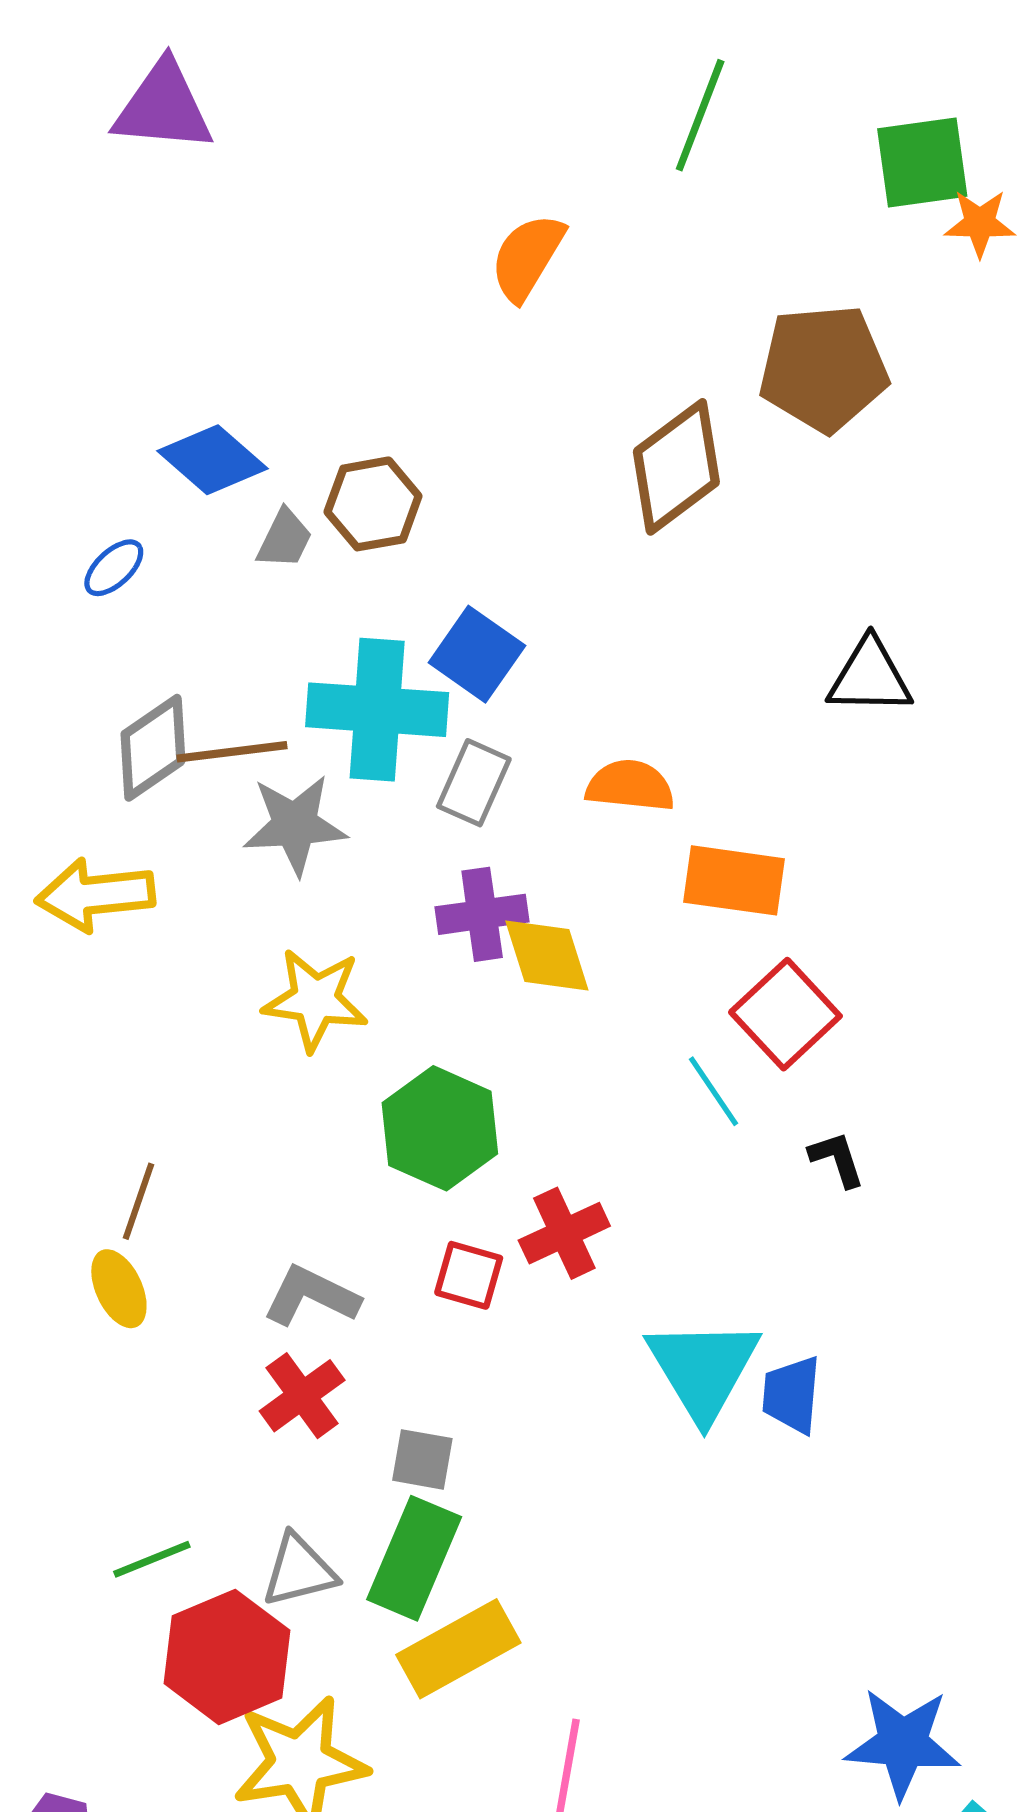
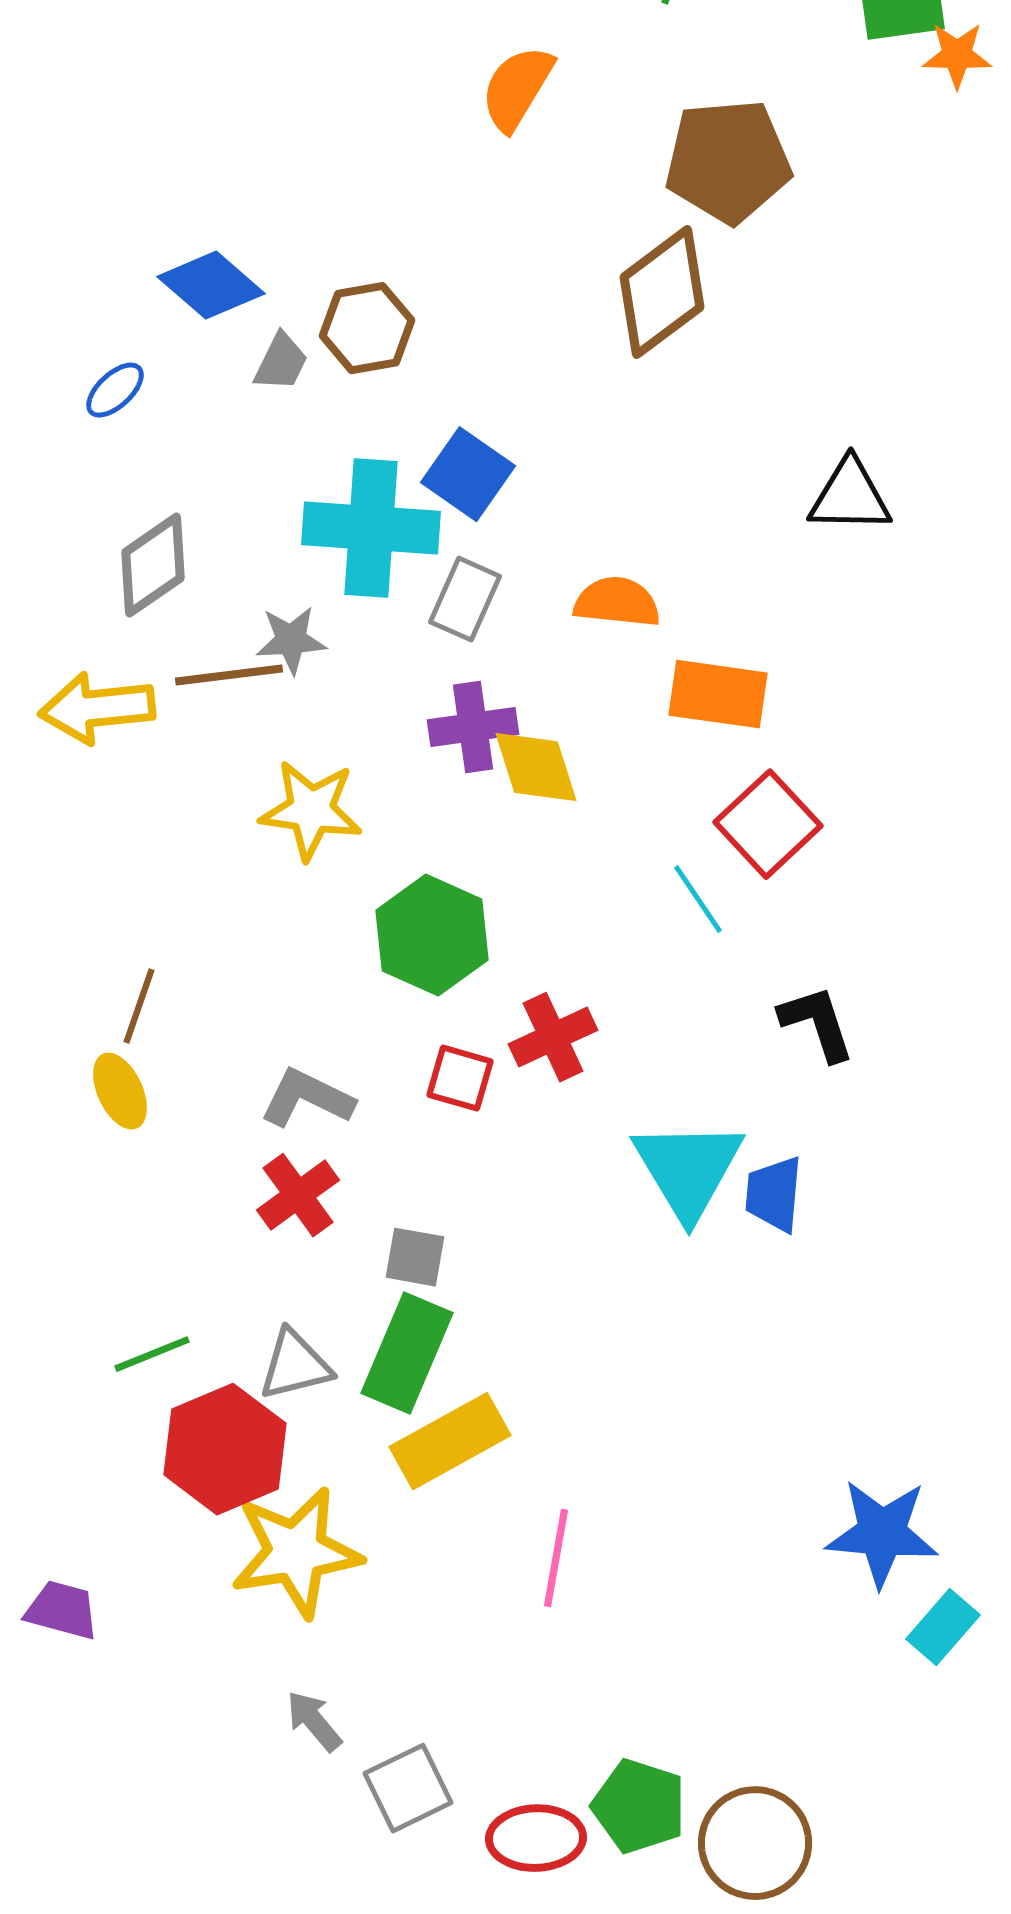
brown pentagon: (823, 368) -> (728, 161), moved
brown line: (232, 752) -> (229, 675), moved
gray star: (295, 825) -> (291, 640), size x0.7
black L-shape: (837, 1159) -> (817, 1023), moved, size x1.4

